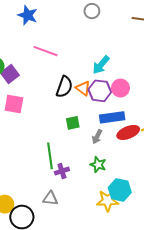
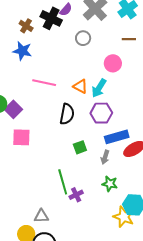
orange triangle: (83, 88) -> (80, 86), moved
pink circle: (120, 88) -> (113, 63), moved
gray triangle: (50, 198) -> (41, 216), moved
yellow star: (108, 201) -> (124, 217), turned 30

